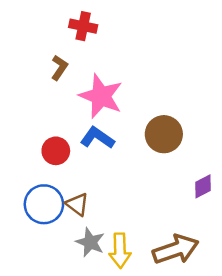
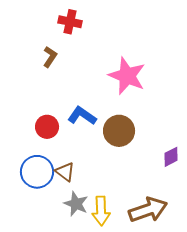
pink star: (101, 96) -> (127, 76), moved
brown circle: (164, 134) -> (119, 131), moved

